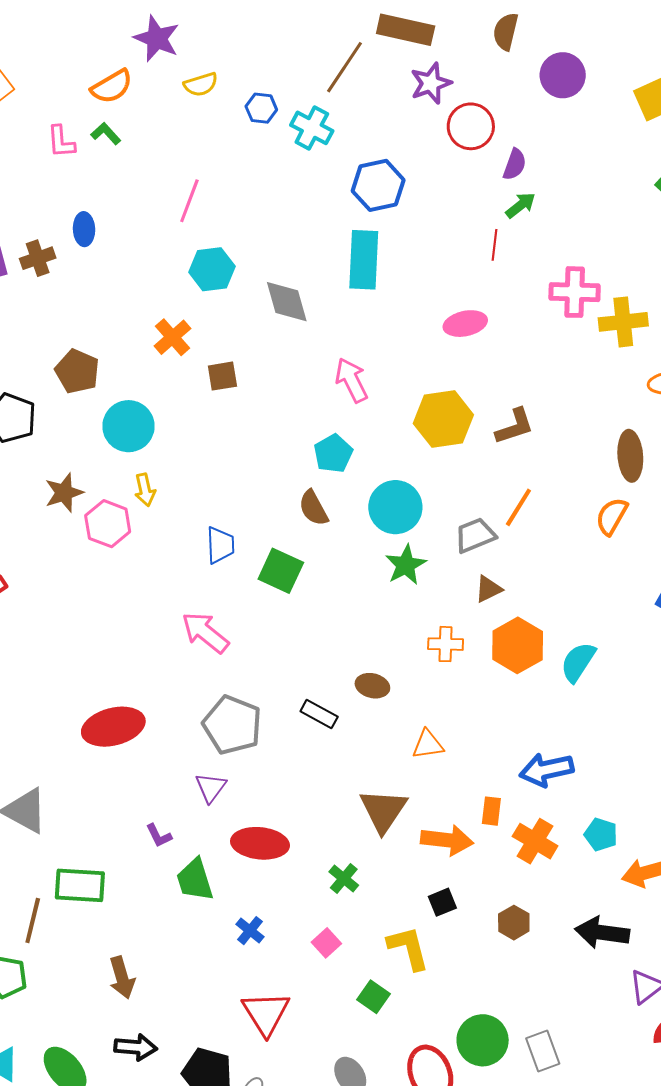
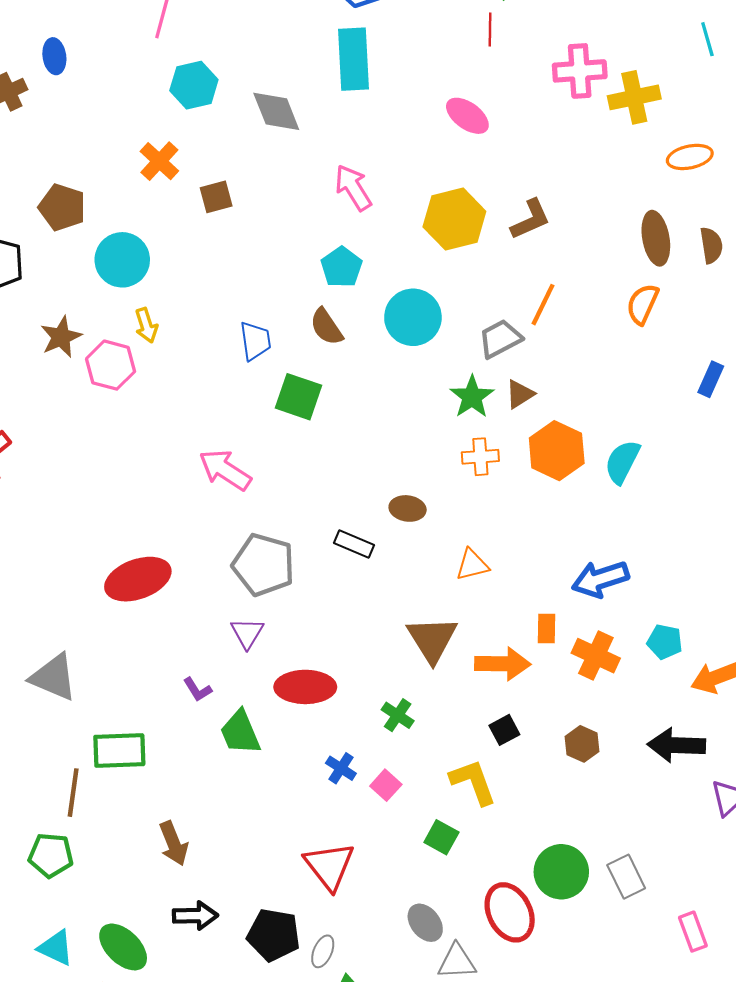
pink ellipse: (465, 324) -> (467, 116), turned 54
blue trapezoid: (220, 545) -> (255, 341), moved
green star: (406, 565) -> (472, 397), moved
blue cross: (250, 931) -> (341, 768), moved

